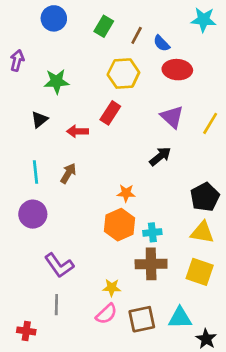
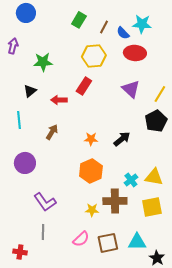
blue circle: (54, 18) -> (26, 13), moved
cyan star: (204, 20) -> (142, 24), moved
black arrow: (160, 156) -> (122, 139), moved
cyan line: (35, 172) -> (19, 120), moved
orange star: (126, 193) -> (91, 139), moved
black pentagon: (205, 197) -> (156, 121), moved
cyan cross: (152, 232) -> (131, 180), moved, turned -32
yellow square: (200, 272) -> (152, 207), turned -30
yellow star: (112, 288) -> (92, 210), moved

